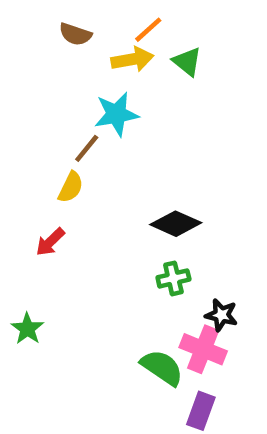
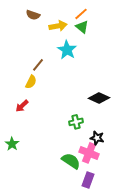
orange line: (148, 30) -> (81, 14), moved
cyan star: (116, 114) -> (67, 50), moved, turned -30
black diamond: (176, 224) -> (99, 98), moved

